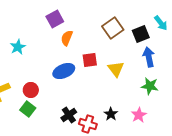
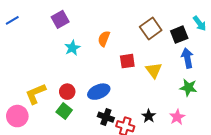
purple square: (55, 19) -> (60, 19), moved
cyan star: (18, 47) -> (72, 48), moved
blue ellipse: (64, 71) -> (99, 92), moved
black cross: (69, 115) -> (106, 117), turned -35

